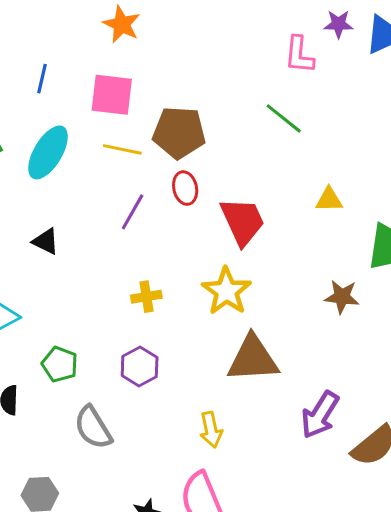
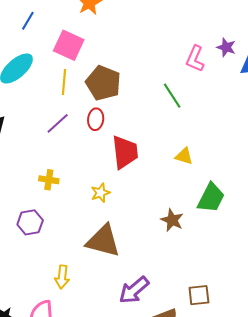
yellow line: (122, 149) -> (64, 82), turned 65
yellow star: (226, 291) -> (100, 193), size x0.6

